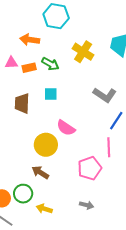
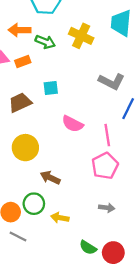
green arrow: (50, 64) -> (45, 42), moved
brown trapezoid: (22, 103) -> (20, 103), turned 70
yellow circle: (46, 145) -> (25, 148), moved
pink line: (109, 147) -> (107, 135), moved

